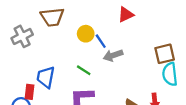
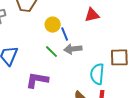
green line: (84, 70) -> (51, 52), moved
cyan semicircle: (170, 74) -> (97, 74), moved

